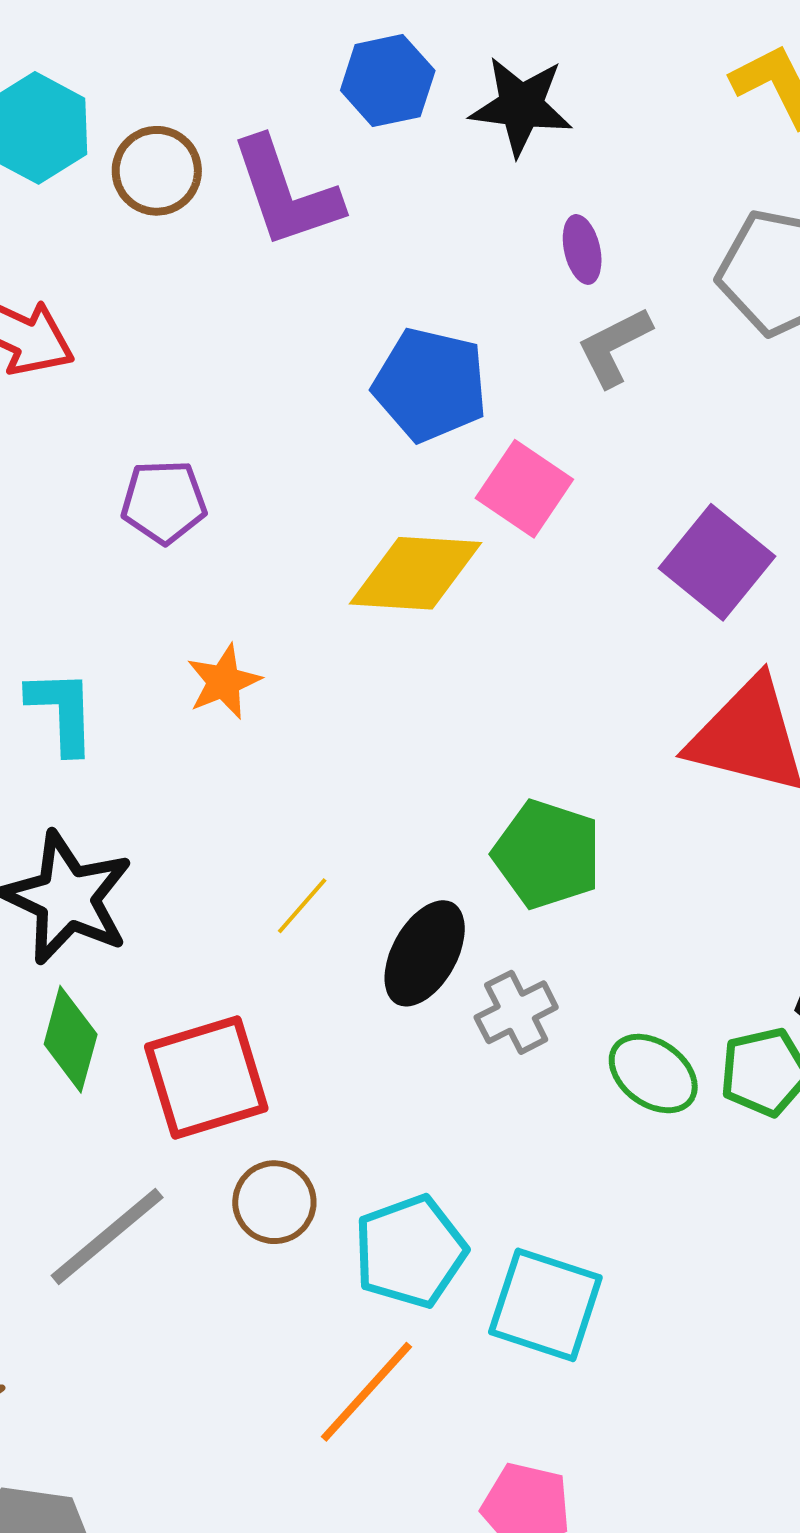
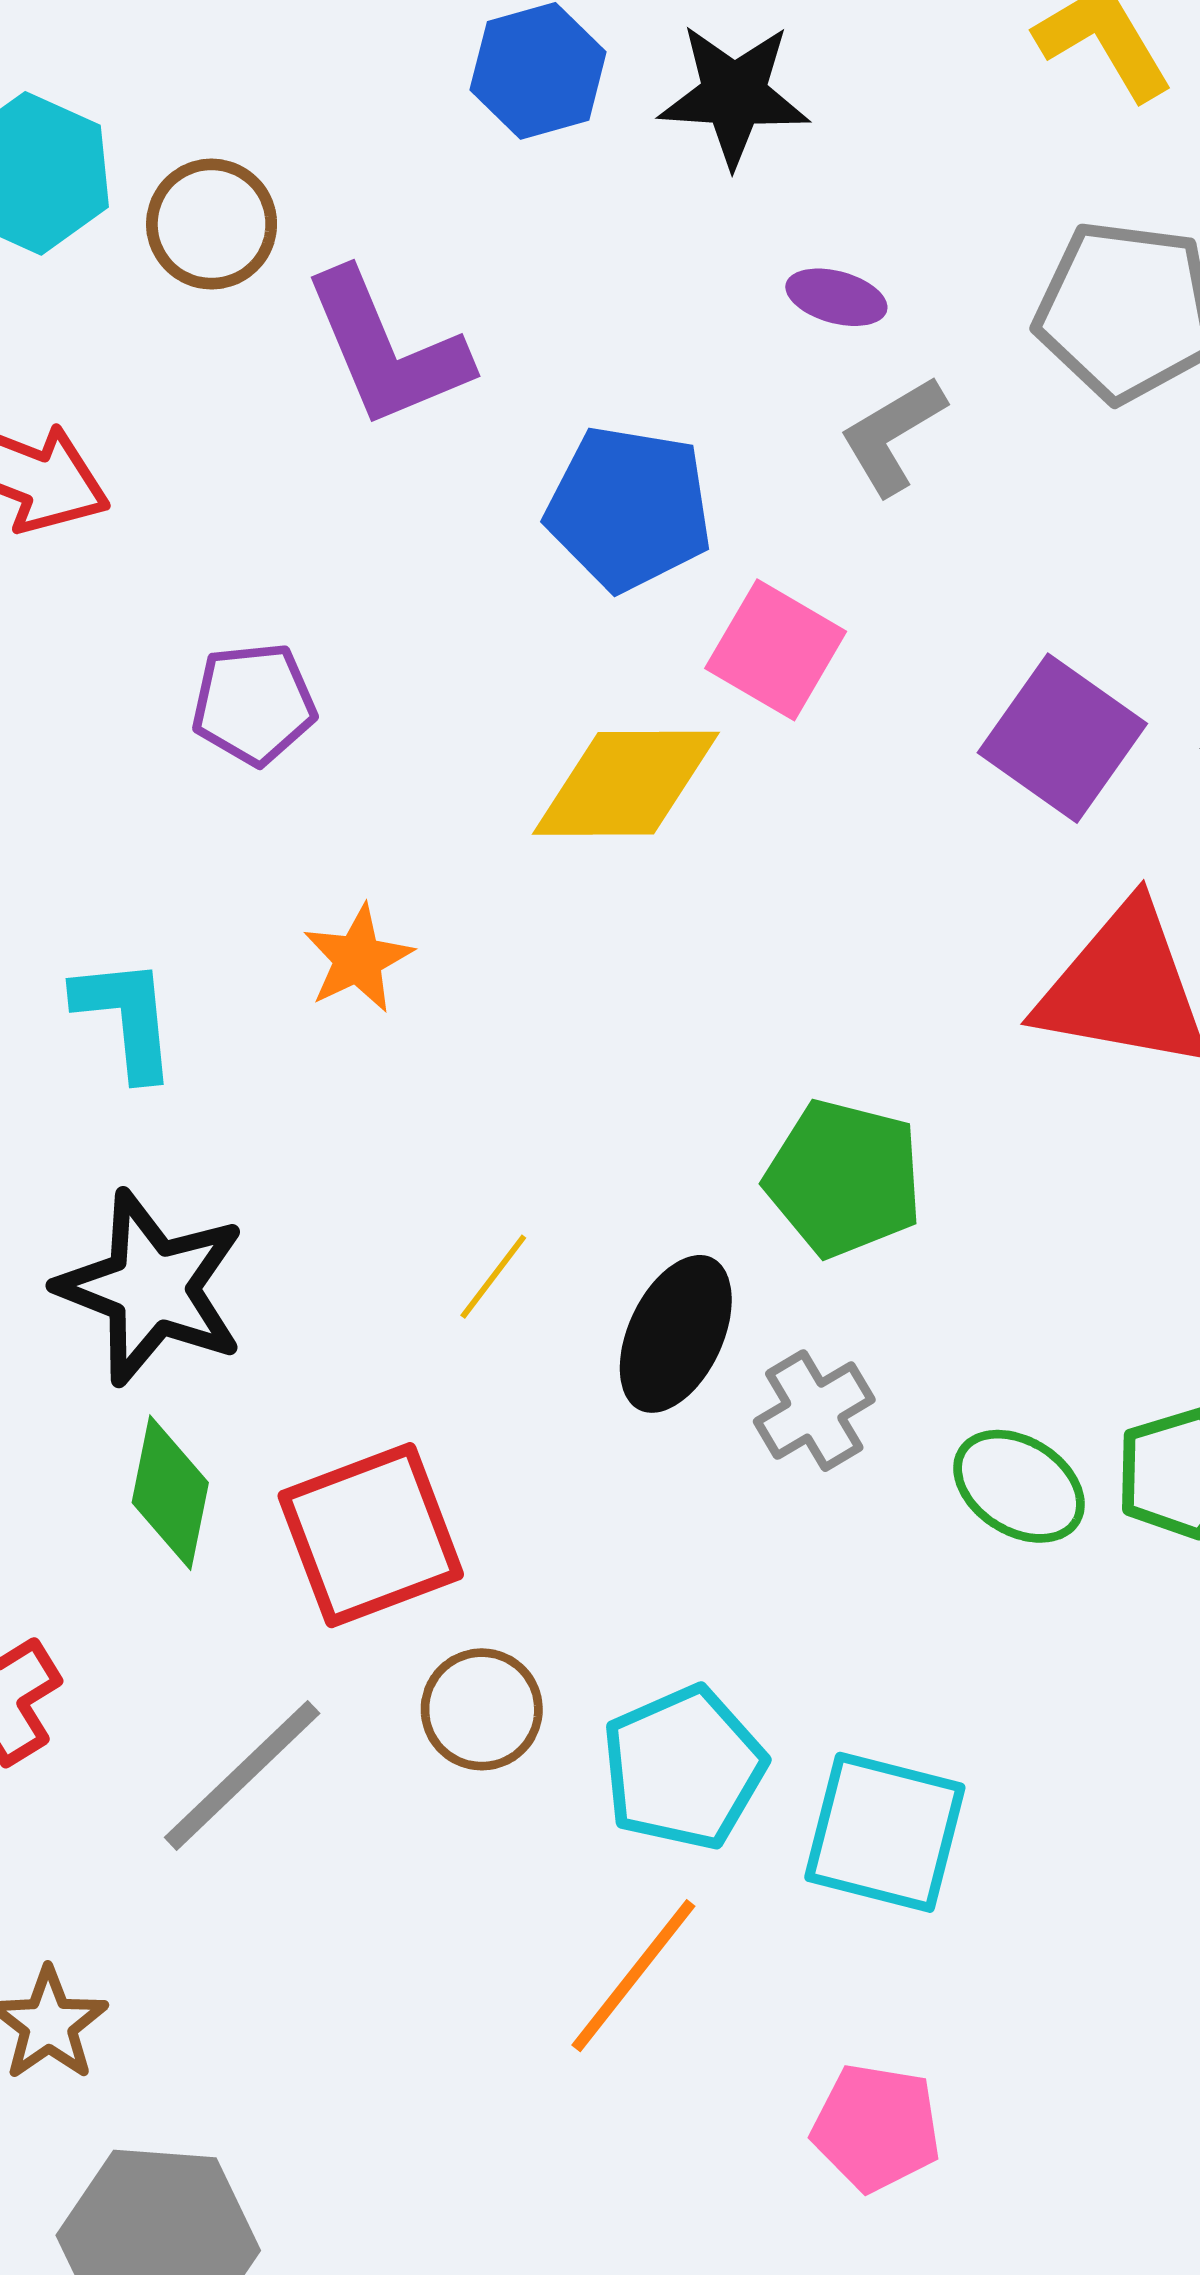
purple L-shape: (286, 193) -> (386, 349), moved
purple ellipse: (582, 249) -> (836, 297), turned -58

